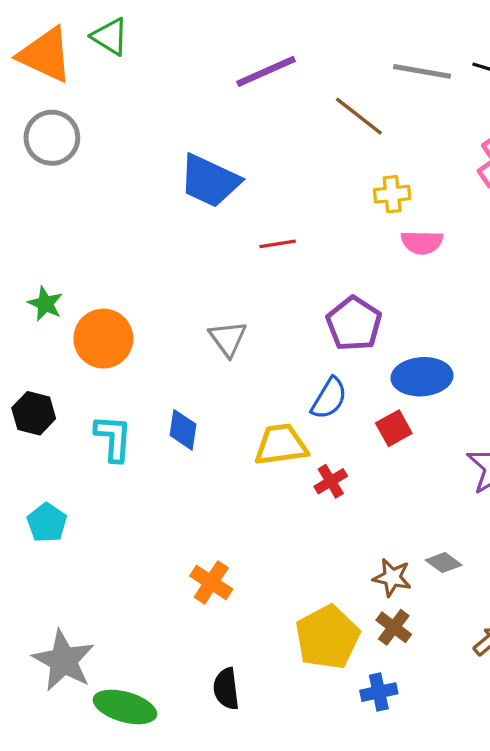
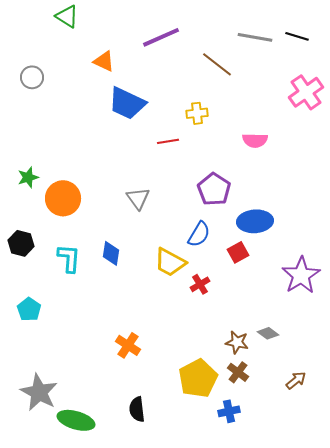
orange triangle: (45, 55) -> (104, 61), moved, size x0.6
gray circle: (52, 138) -> (32, 77), size x0.7
yellow cross: (392, 194) -> (197, 113), moved
green star: (45, 304) -> (28, 177), turned 30
yellow trapezoid: (281, 445) -> (170, 262), turned -144

